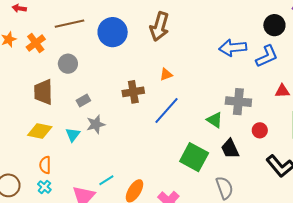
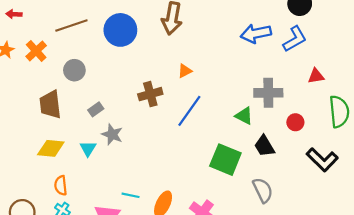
gray star: (96, 124) -> (112, 134), turned -30
cyan line: (106, 180) -> (131, 195), turned 49

